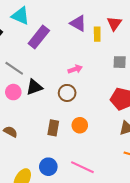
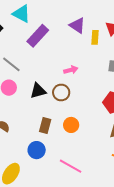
black triangle: (34, 87) -> (38, 91), moved
blue circle: (48, 167) -> (37, 150), moved

